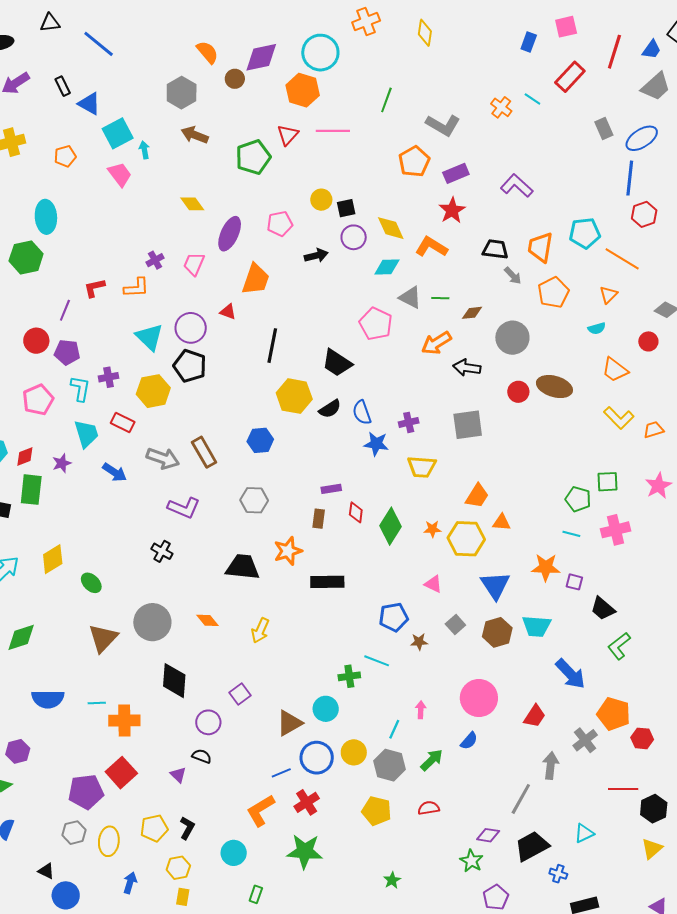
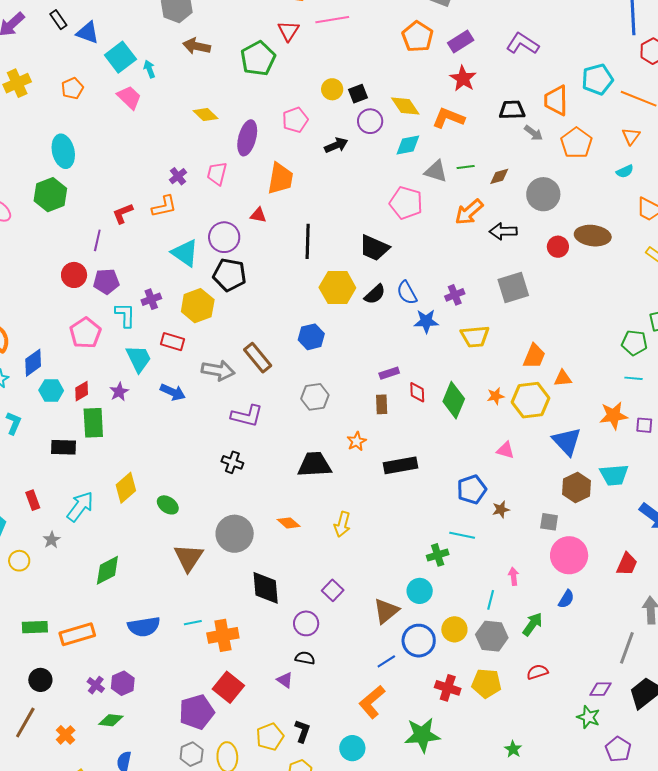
orange star: (288, 551) -> (357, 441), size x0.7
gray square: (455, 624) -> (549, 522), moved, turned -30
red cross: (307, 802) -> (448, 688), moved, turned -30

